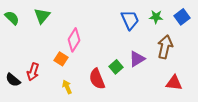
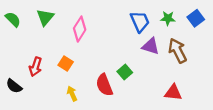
pink diamond: (74, 40) -> (80, 29), moved
brown arrow: (165, 47) -> (178, 51), turned -40
purple triangle: (137, 59) -> (151, 46), moved, turned 48
red arrow: (33, 72) -> (35, 67), moved
red triangle: (174, 83) -> (173, 93), moved

